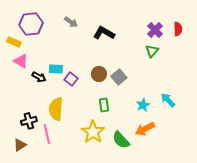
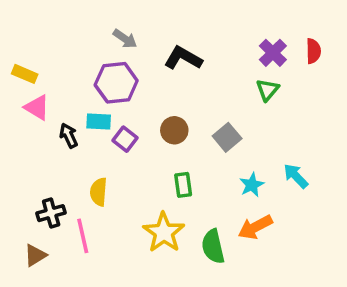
purple hexagon: (31, 24) -> (116, 83), moved
black arrow: (39, 77) -> (69, 136), turned -144
gray square: (119, 77) -> (227, 137), moved
yellow semicircle: (56, 109) -> (99, 192), size x0.7
green semicircle: (121, 140) -> (213, 246), turned 30

